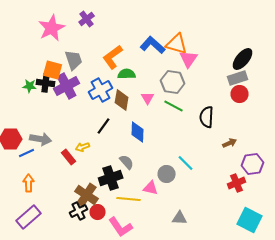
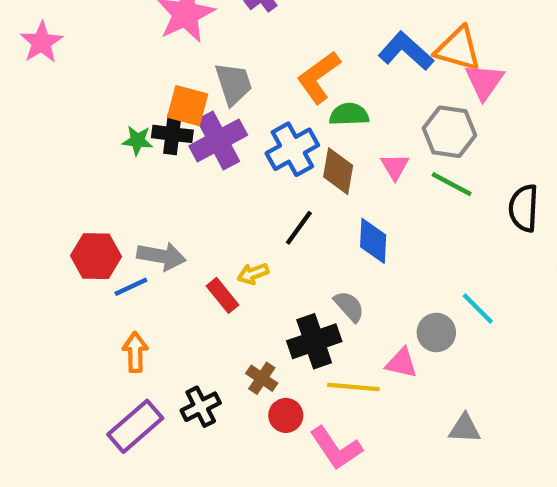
brown cross: (87, 195) -> (262, 378), size x0.6
black cross: (79, 211) -> (201, 407), moved

